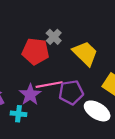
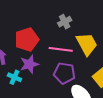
red pentagon: (36, 51) -> (27, 40), moved, turned 30
pink line: (49, 85) -> (61, 49), moved

